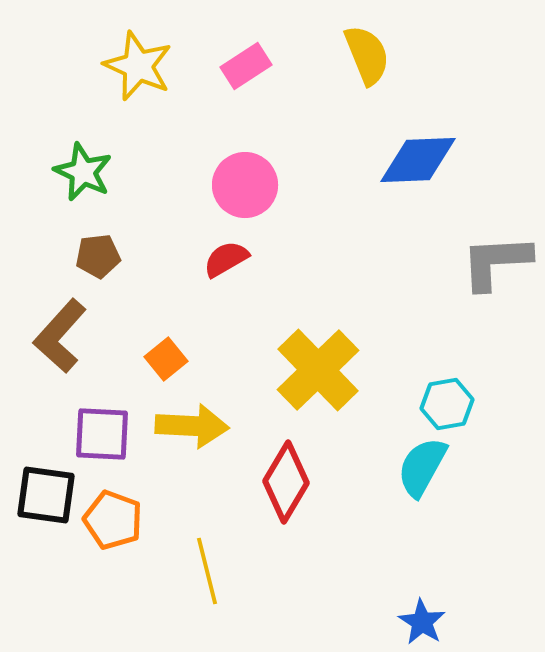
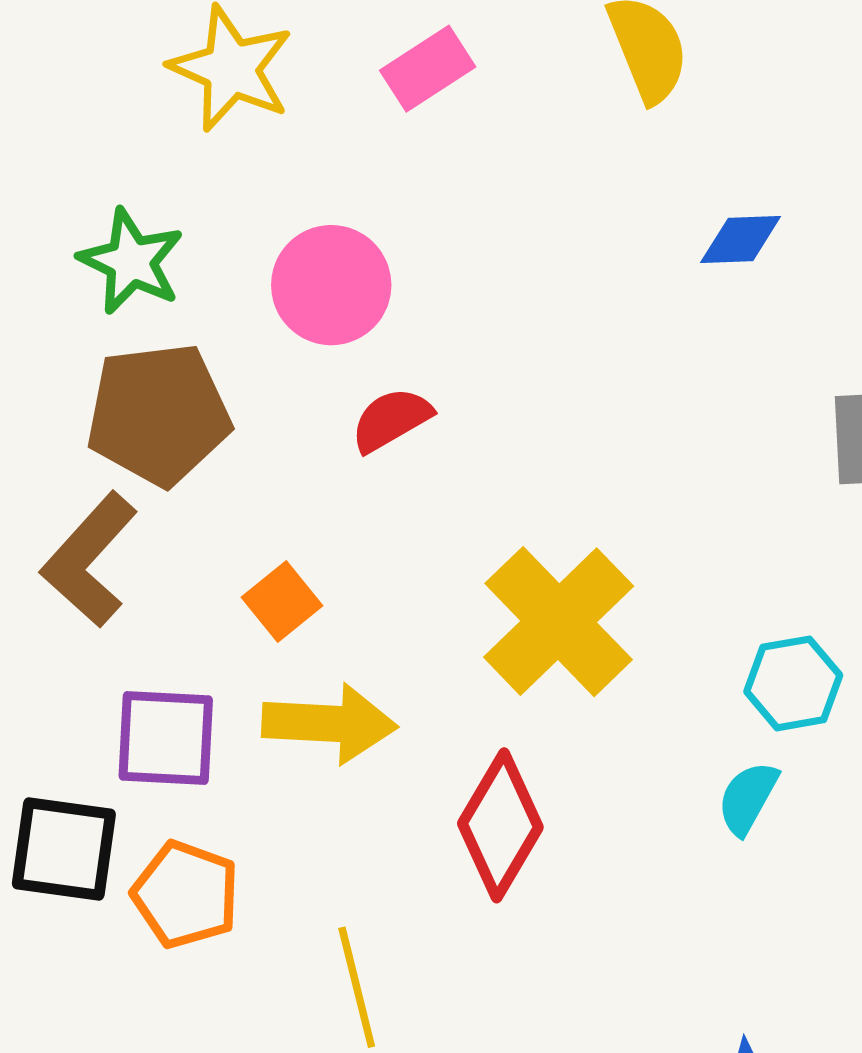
blue diamond: (418, 160) -> (741, 240), size x0.6
pink circle: (245, 185) -> (331, 285), moved
brown pentagon: (98, 256) -> (158, 414), size x1.8
cyan semicircle: (422, 467) -> (748, 798), size x0.7

